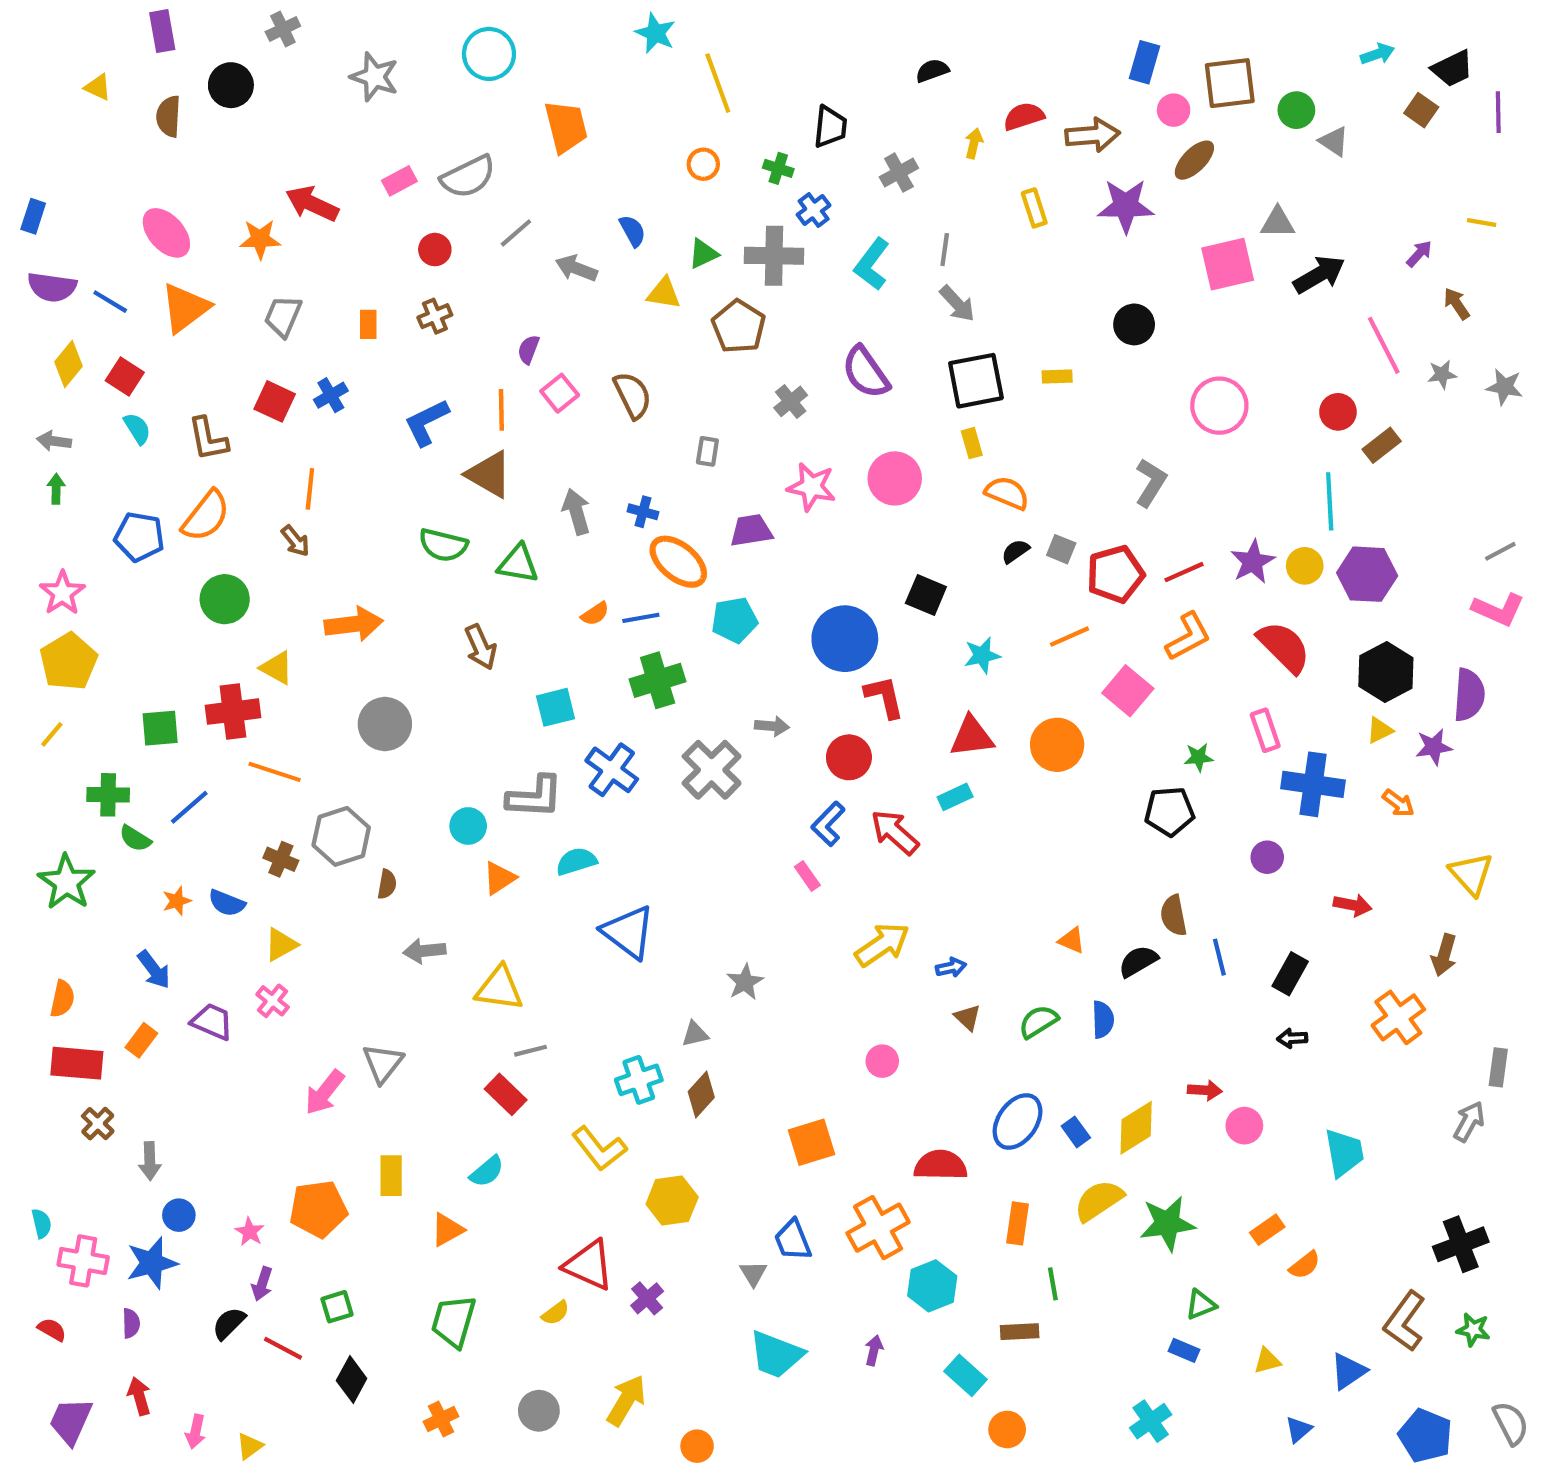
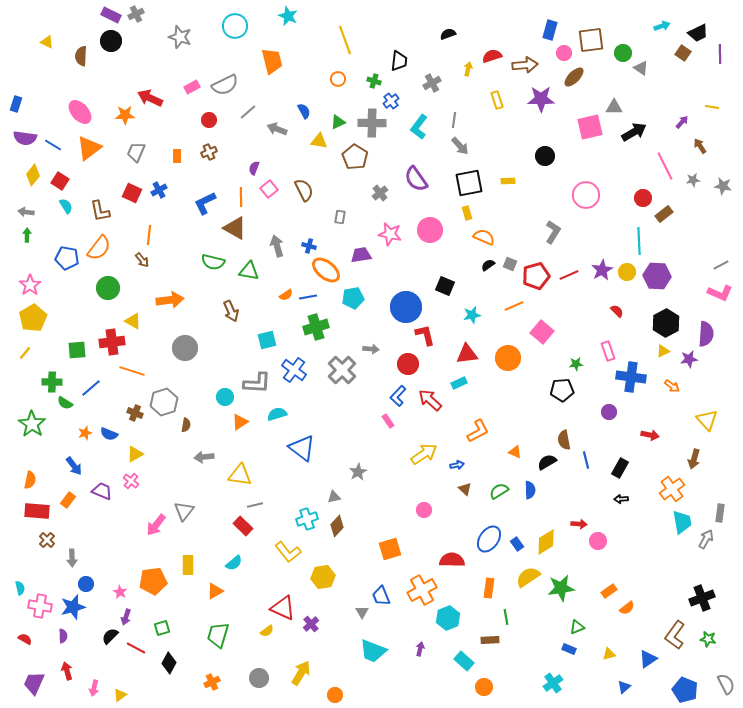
purple rectangle: (162, 31) -> (111, 15), moved, turned -54
cyan star: (655, 33) -> (288, 16), moved
orange L-shape: (1188, 637) -> (478, 431), moved
red semicircle: (1284, 647) -> (617, 311), size x0.5
cyan trapezoid: (1344, 1153) -> (682, 522), moved

